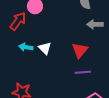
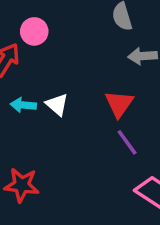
purple line: (83, 72) -> (127, 142), turned 63

